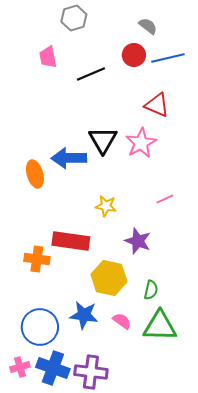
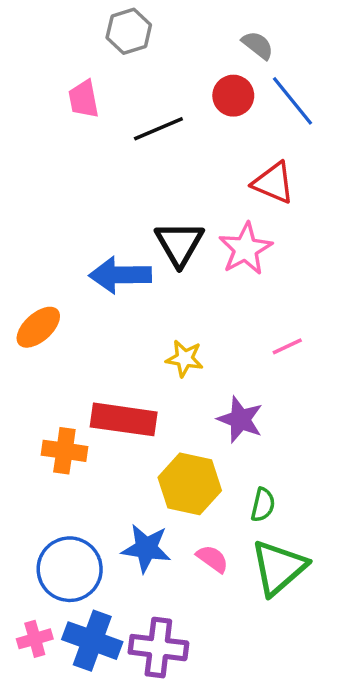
blue line: (168, 58) -> (292, 101), turned 64
orange ellipse: (35, 174) -> (38, 327), moved, turned 64
green triangle: (160, 326) -> (279, 567), turned -42

